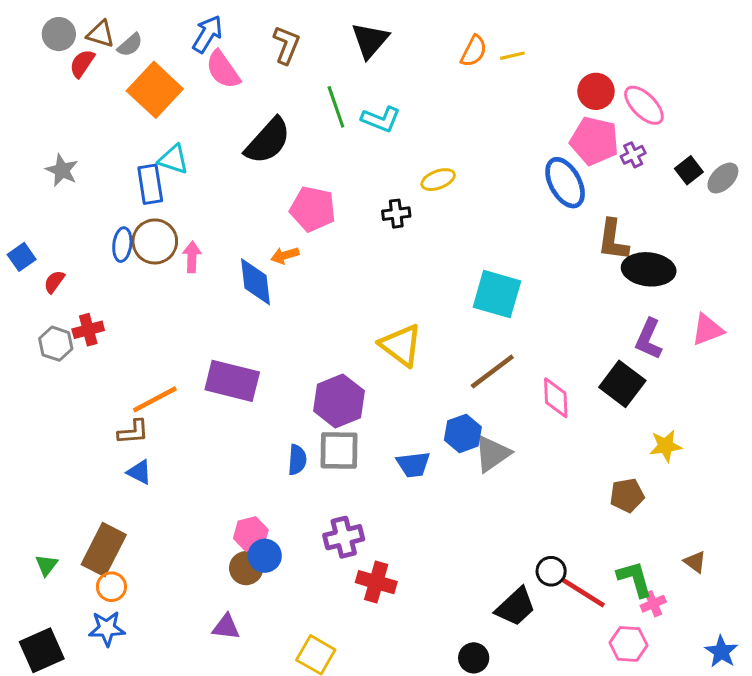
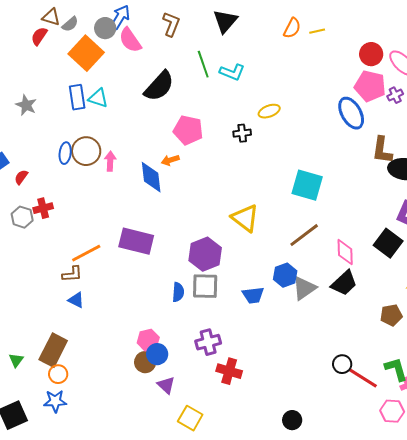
gray circle: (59, 34) -> (105, 28), moved
blue rectangle: (150, 184) -> (77, 97), moved
black trapezoid: (515, 607) -> (344, 283), moved
purple triangle: (226, 627) -> (166, 385), moved, turned 36

